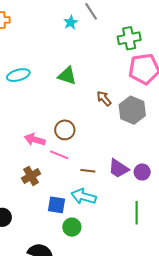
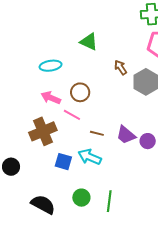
cyan ellipse: (18, 75) -> (51, 66), moved
brown cross: (31, 176) -> (43, 131), size x1.5
green line: (137, 213) -> (109, 201), moved
green circle: (72, 227) -> (81, 198), moved

